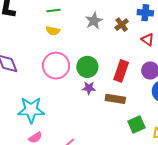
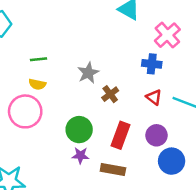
brown cross: (122, 25) -> (110, 94), moved
pink circle: (56, 66) -> (25, 111), moved

